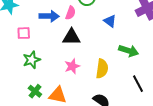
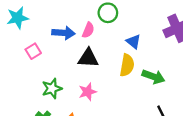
pink square: (24, 33) -> (33, 51), turned -32
green star: (32, 60) -> (52, 88), moved
yellow semicircle: (102, 69) -> (127, 65), moved

